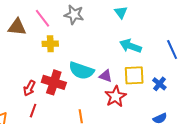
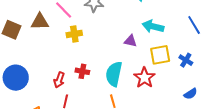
cyan semicircle: (81, 71) -> (114, 74), moved, turned 90
purple triangle: (106, 76) -> (130, 41), moved
red cross: (54, 82) -> (82, 71), size x0.6

